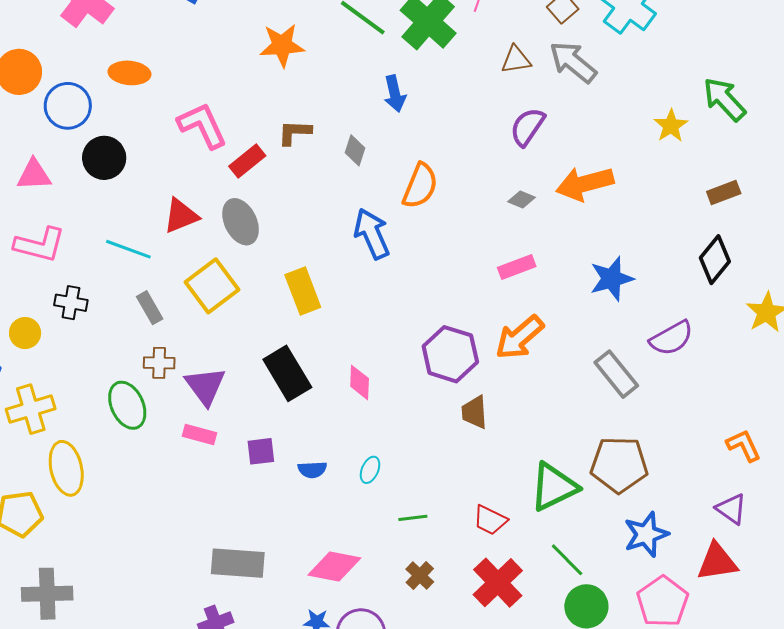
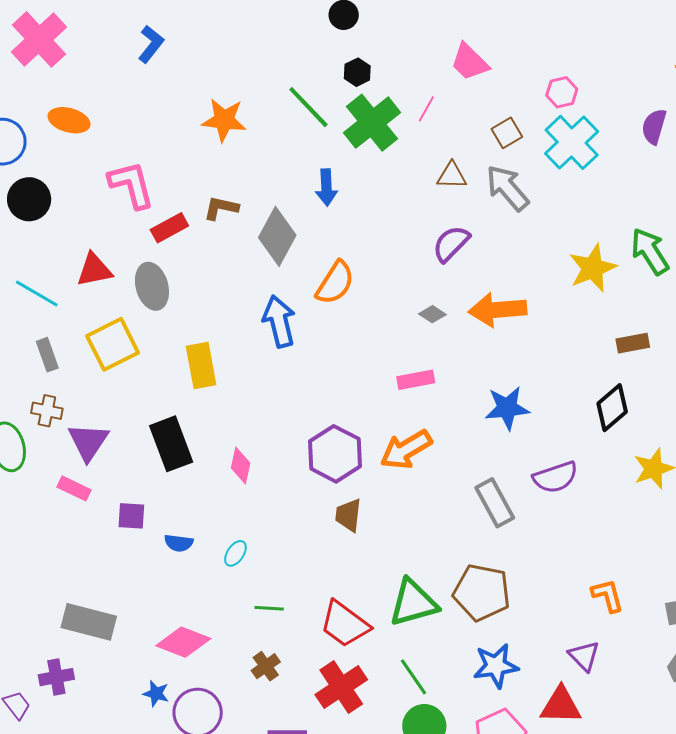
yellow star: (671, 126) -> (593, 268), size x1.4
gray diamond: (355, 150) -> (277, 236), size x1.8
red trapezoid: (490, 520) -> (345, 624), size x1.5

